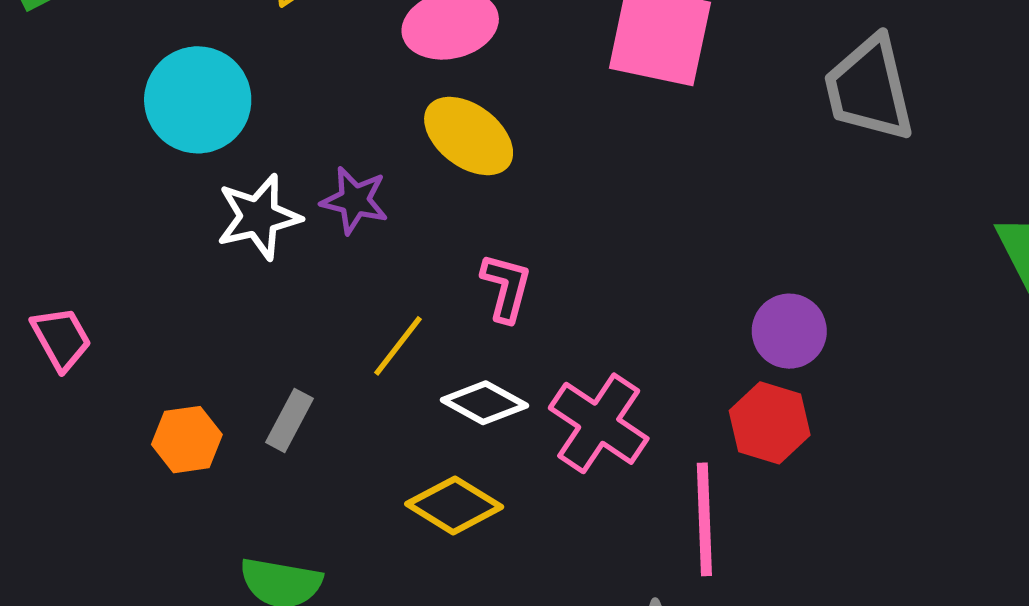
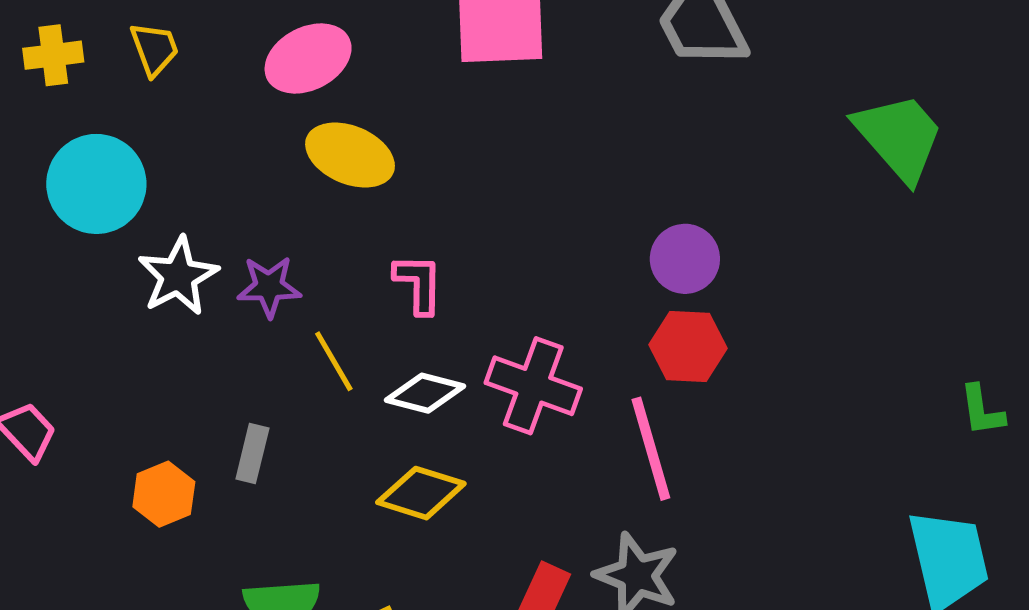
purple star: (355, 200) -> (269, 287), moved
yellow line: (398, 346) -> (334, 361), turned -54

